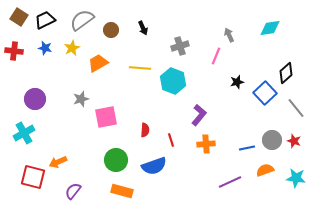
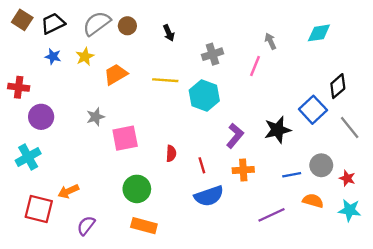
brown circle: (111, 30) -> (127, 26), moved
red cross: (14, 51) -> (19, 87), moved
black star: (237, 82) -> (278, 130), moved, size x1.6
red star: (294, 141) -> (347, 178), moved
blue semicircle: (154, 166) -> (209, 196), moved
orange semicircle: (265, 170) -> (313, 201), turned 36

